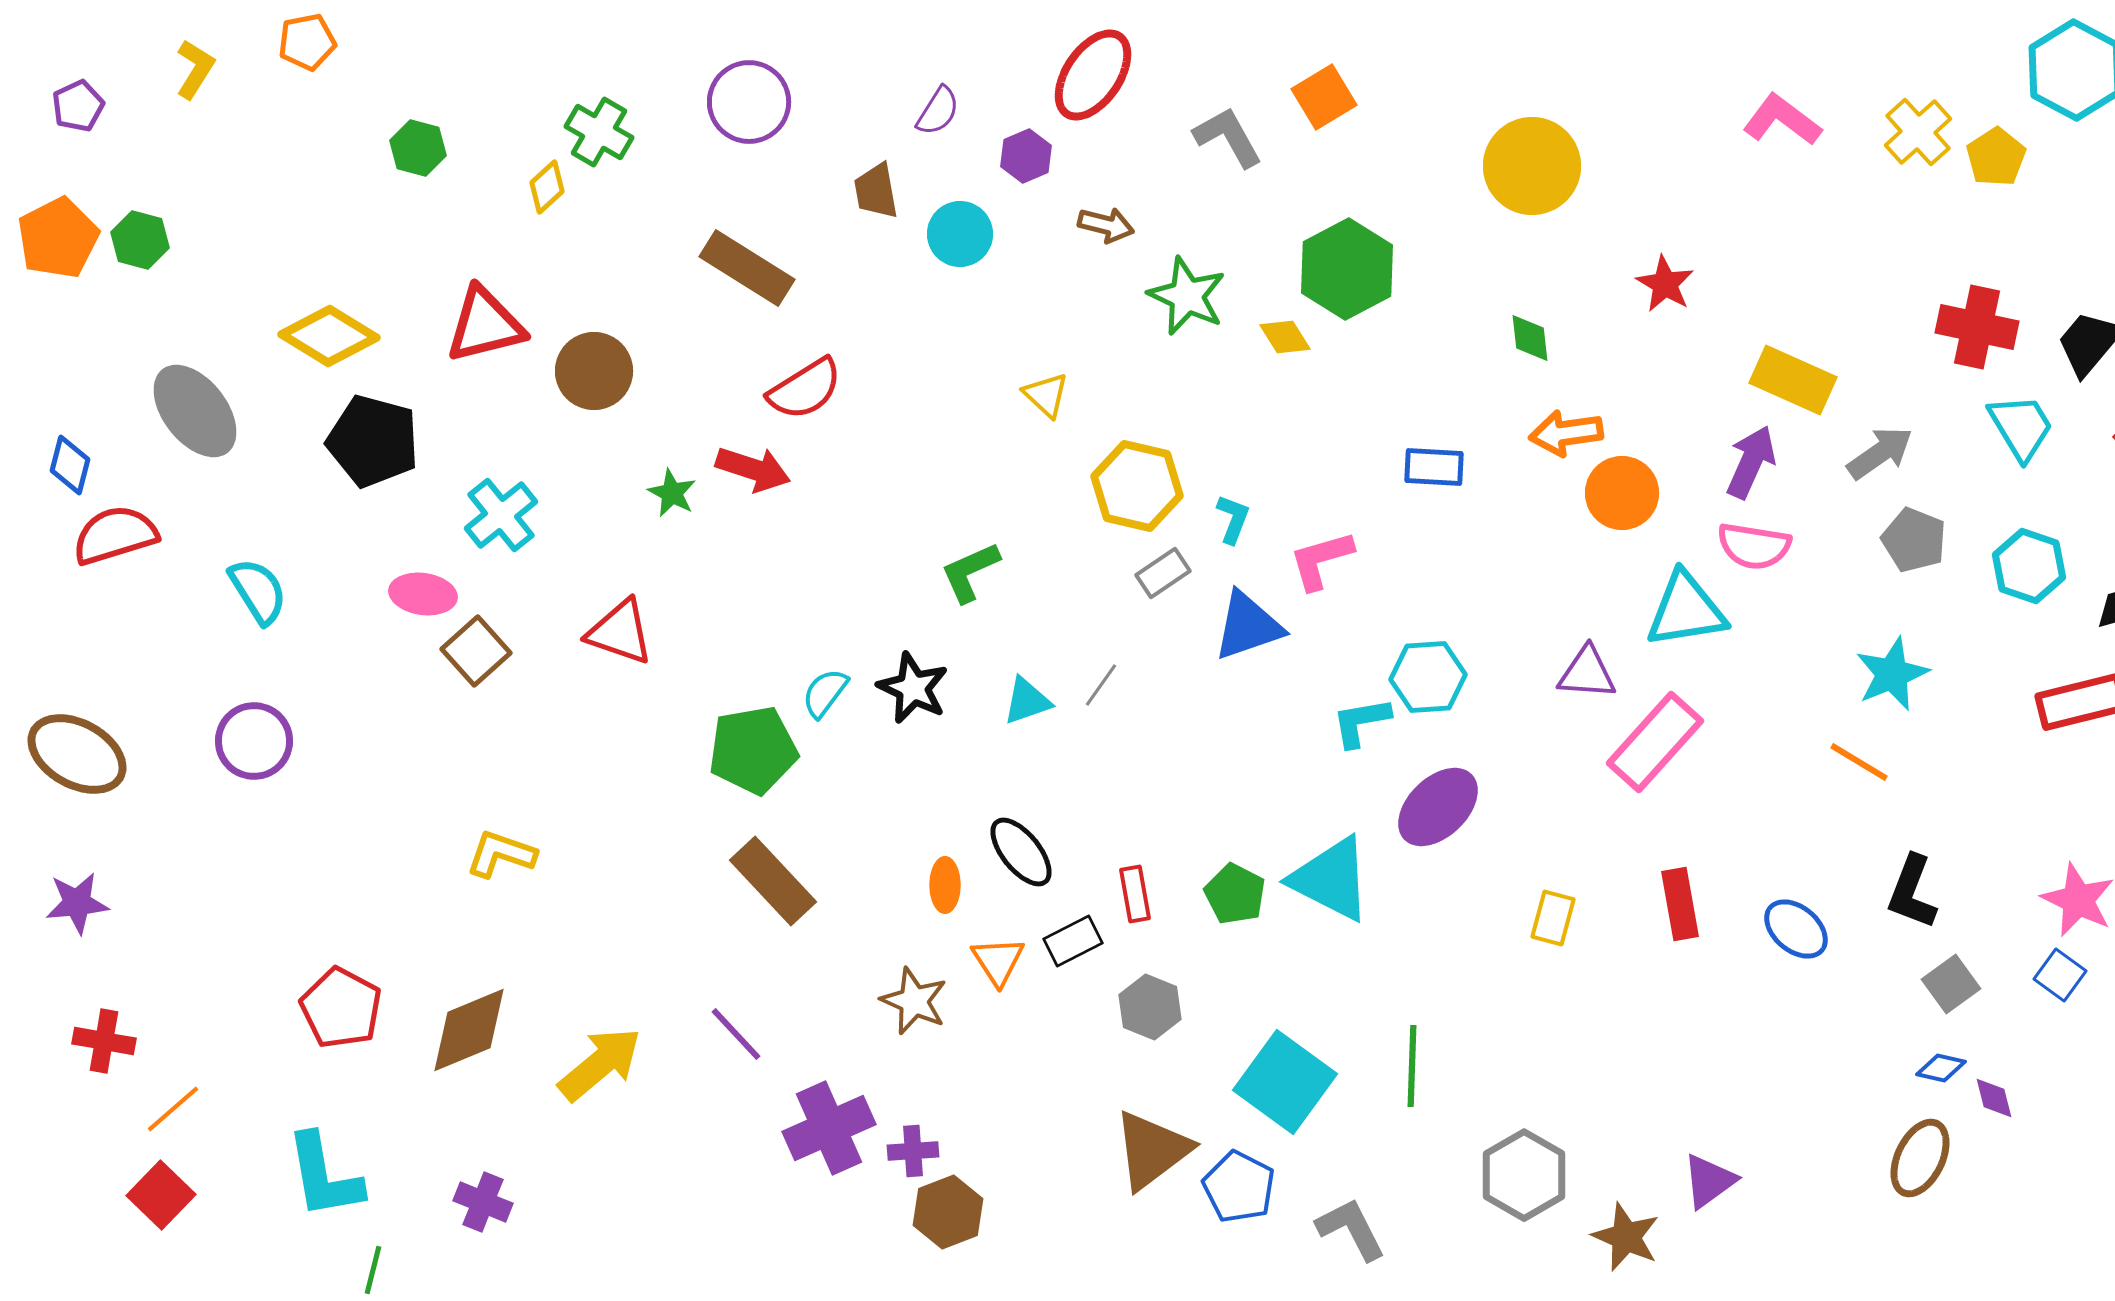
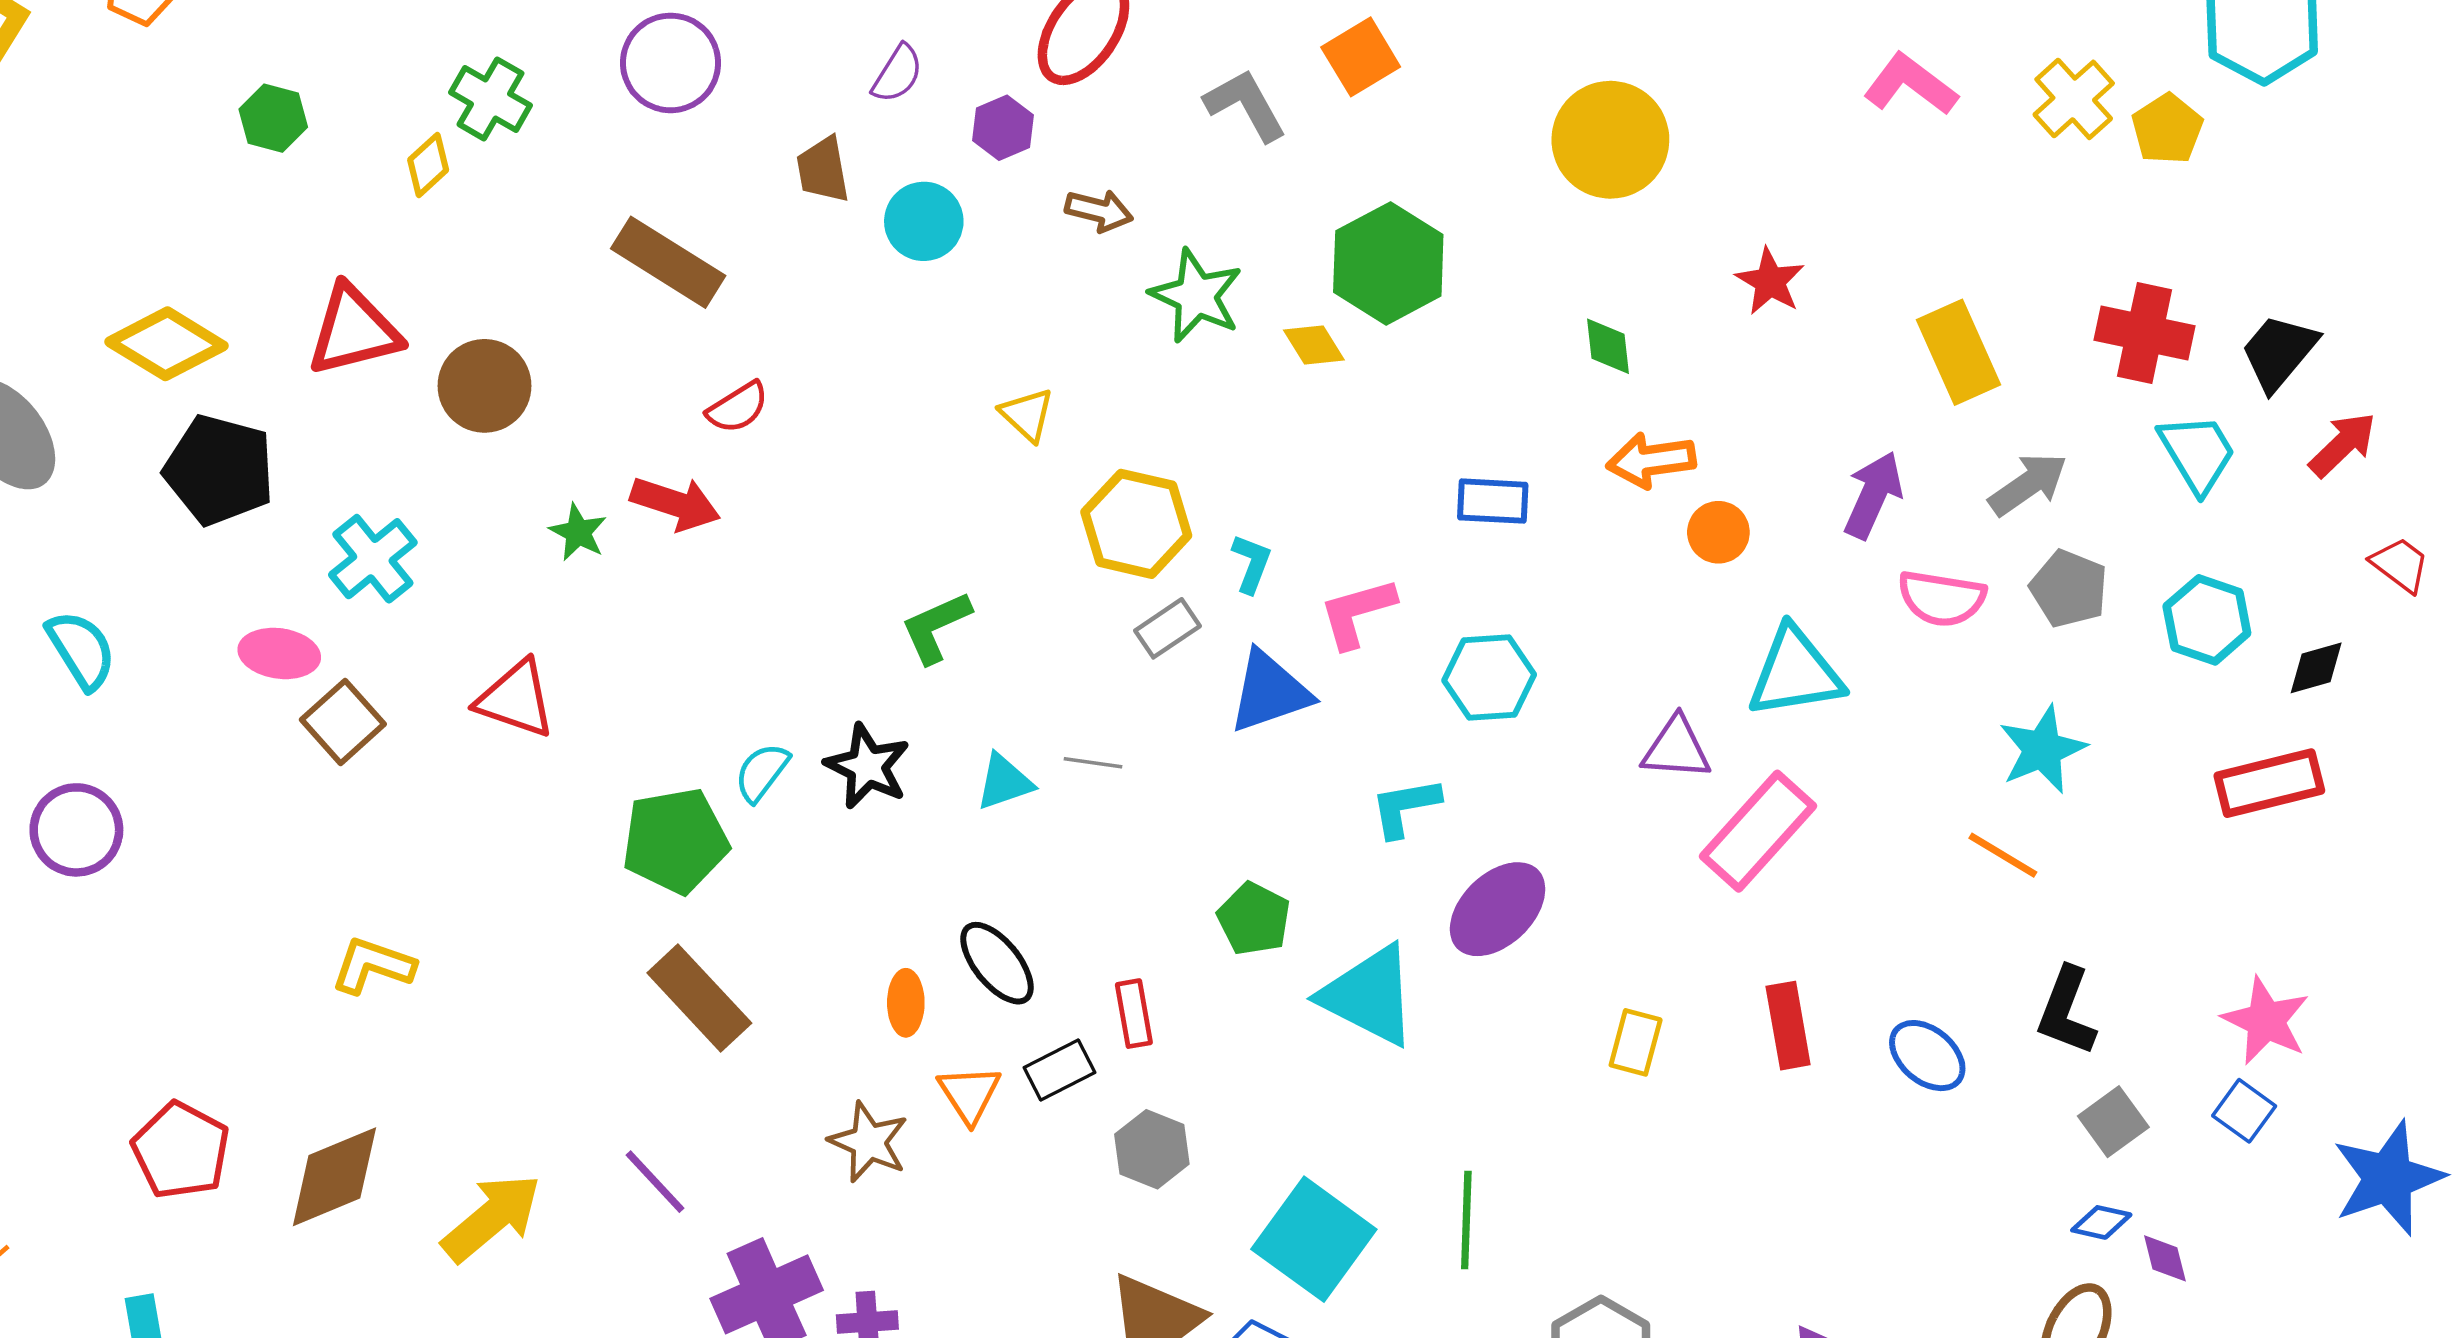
yellow rectangle: (1793, 380) -> (1958, 352), moved, turned 42
red semicircle: (805, 389) -> (738, 407), size x0.7
orange circle: (1622, 493) -> (1718, 532), size x0.7
pink semicircle: (1754, 546) -> (1942, 598), moved
cyan hexagon: (1428, 677) -> (1489, 677), moved
gray line: (1101, 685) -> (1093, 763), turned 63
green pentagon: (1235, 894) -> (1254, 919), moved

